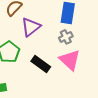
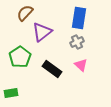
pink triangle: (70, 60) -> (81, 65), size x0.6

